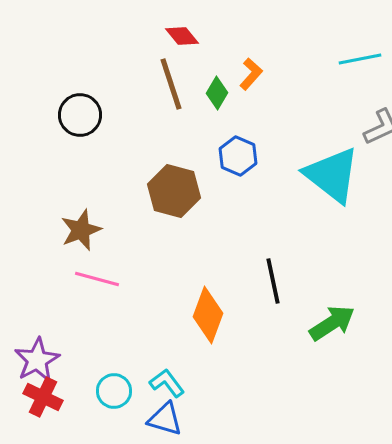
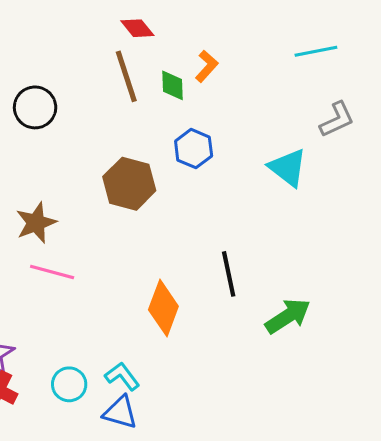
green diamond: (217, 93) -> (172, 85), turned -32
cyan triangle: (332, 175) -> (288, 168), size x0.7

